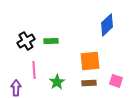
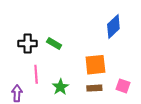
black cross: (26, 41) -> (28, 43), turned 30
green rectangle: (51, 41) -> (54, 43), turned 32

